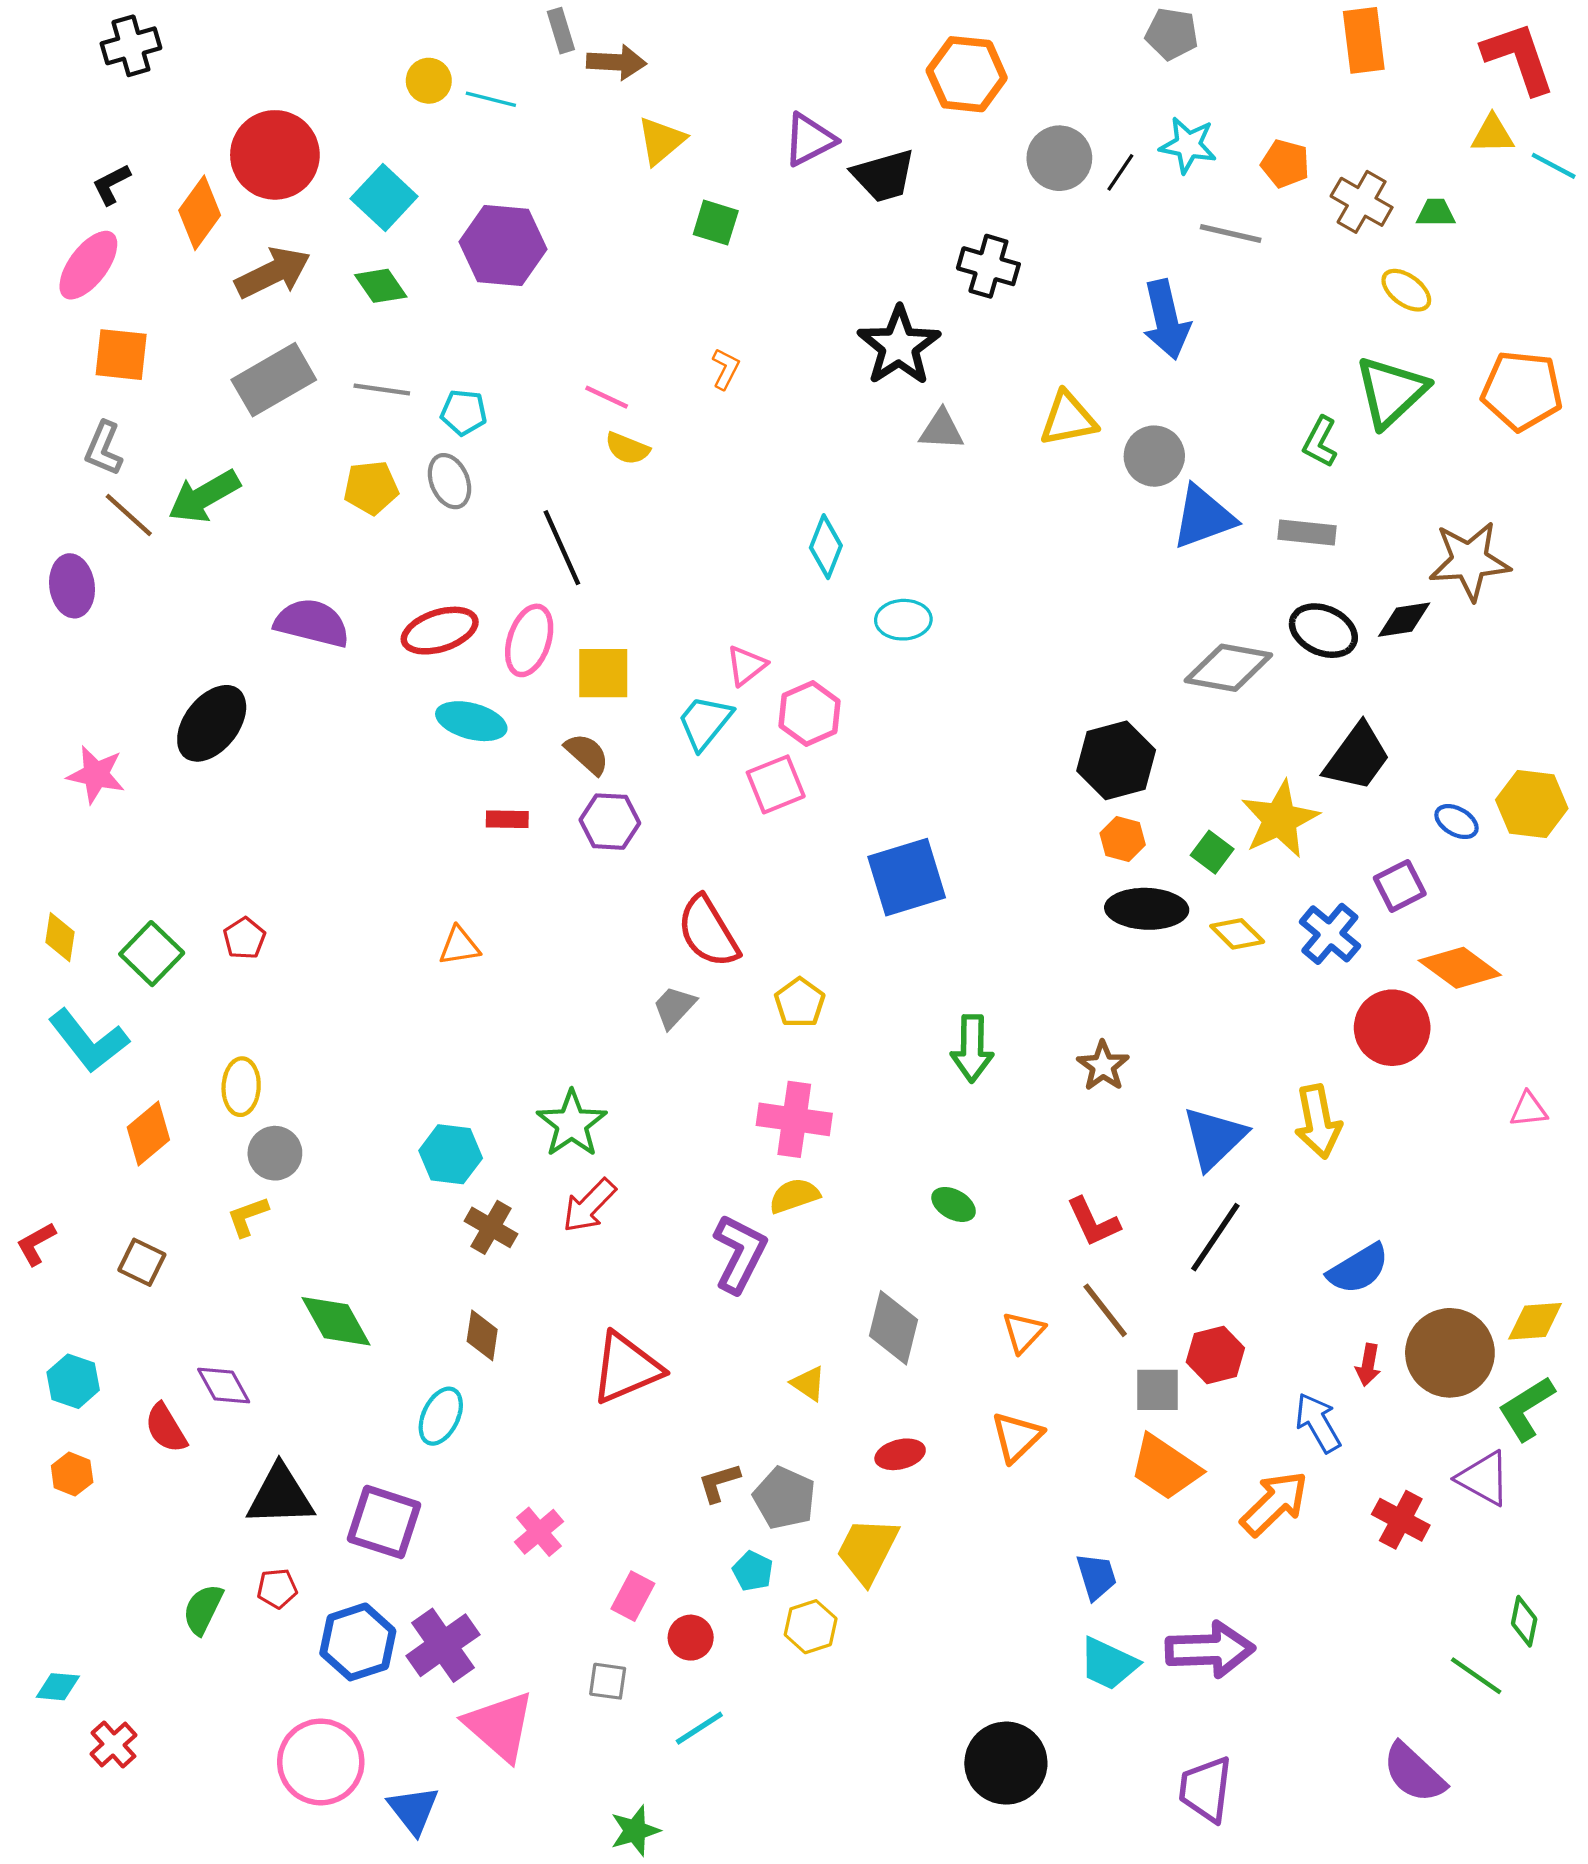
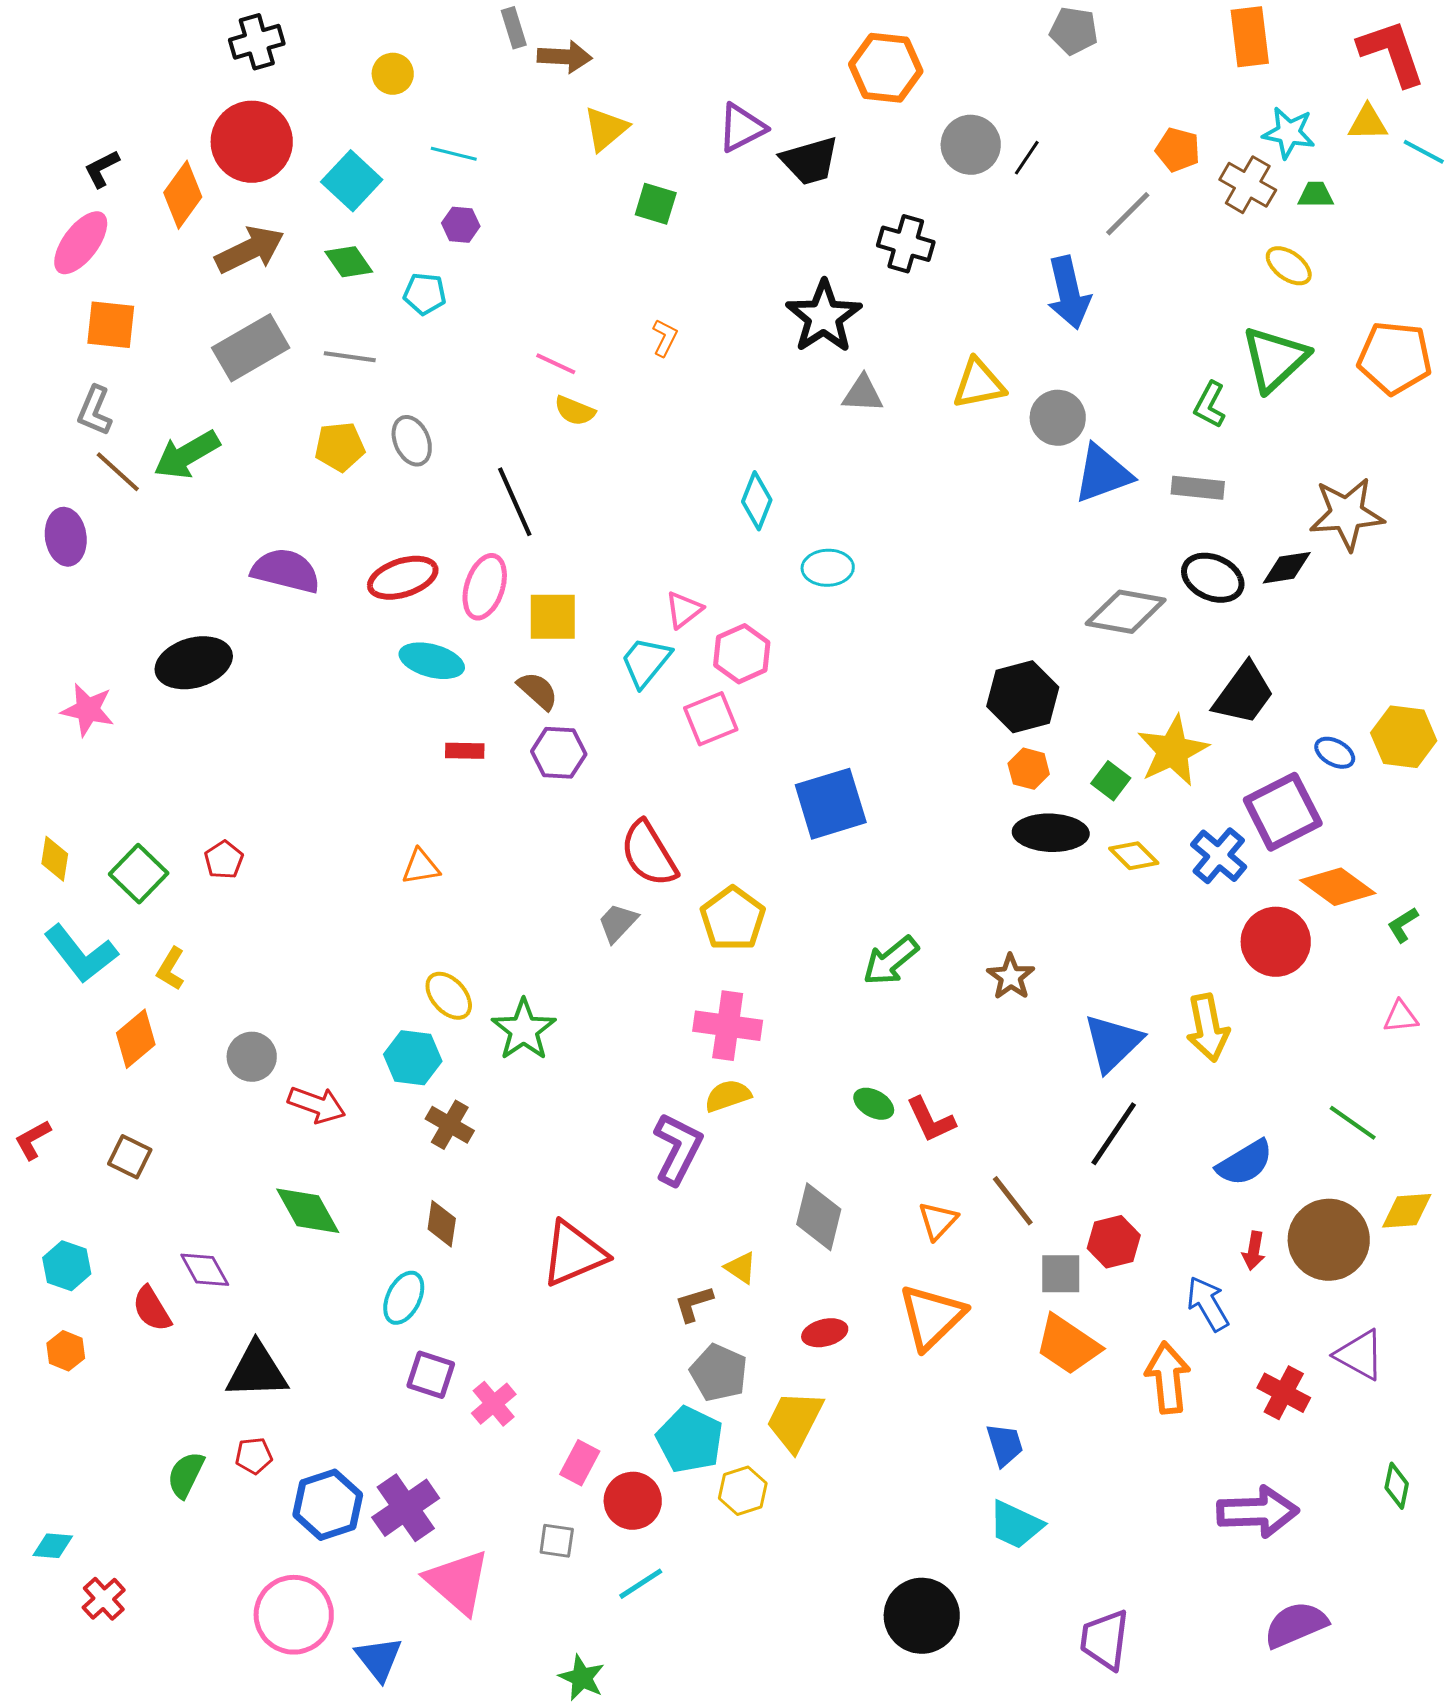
black cross: (131, 46) -> (257, 42), moved
cyan line: (491, 99) -> (454, 154), moved
cyan star: (1188, 145) -> (1289, 133), moved
gray line: (1231, 233) -> (1128, 214), turned -58
purple hexagon: (503, 245) -> (461, 225), size x0.5
cyan pentagon: (464, 412) -> (425, 294), moved
black ellipse: (212, 723) -> (194, 663), turned 36
purple square: (1400, 886) -> (1283, 812), size x1.6
yellow pentagon: (800, 1003) -> (733, 919), size x1.4
green arrow: (972, 1048) -> (891, 961), turned 50
yellow ellipse: (241, 1087) -> (449, 996), moved, turned -45
red arrow: (589, 1206) -> (317, 1105), moved, turned -114
yellow L-shape: (248, 1216) -> (171, 969), moved, turned -39
red L-shape: (1093, 1222) -> (931, 1120), moved
green L-shape: (1526, 1408) -> (1403, 925), moved, size x0.6
orange triangle: (1017, 1437) -> (932, 1317), size x1.4
brown L-shape: (719, 1483) -> (694, 1304), moved
orange arrow: (1274, 1503) -> (1168, 1378), turned -52
purple square: (384, 1522) -> (431, 1375), moved, size x0.7
cyan pentagon: (753, 1571) -> (690, 1440), size x1.8
red circle: (691, 1638) -> (633, 1501), size x1.4
purple arrow: (1210, 1650) -> (1258, 1512), moved
green line: (1476, 1676) -> (1353, 1123), moved
purple semicircle: (1414, 1773) -> (1296, 1625), turned 114
green star: (635, 1831) -> (582, 1678), turned -30

